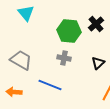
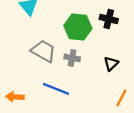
black cross: (96, 24) -> (109, 19), turned -35
gray trapezoid: (21, 60) -> (43, 51), moved

